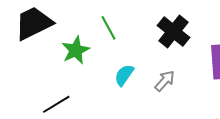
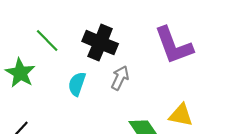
black cross: (174, 32) -> (100, 43), moved

